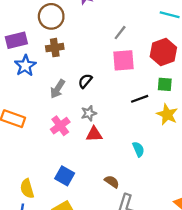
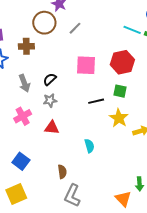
brown circle: (51, 16) -> (44, 23), moved
gray line: (120, 33) -> (75, 28), moved
gray arrow: (58, 89) -> (24, 83), turned -60
gray star: (89, 113) -> (50, 100), moved
brown semicircle: (112, 182) -> (62, 172), turned 40

